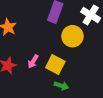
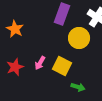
green arrow: (61, 86) -> (78, 87), moved

